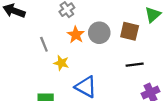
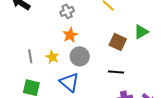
gray circle: (99, 33) -> (80, 56), moved
gray line: (44, 44) -> (30, 56), moved

